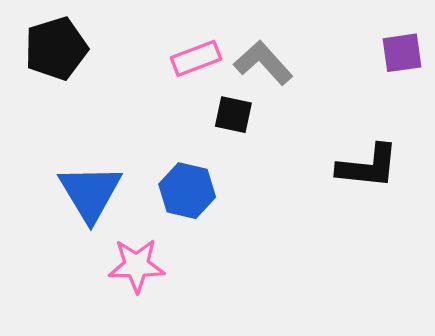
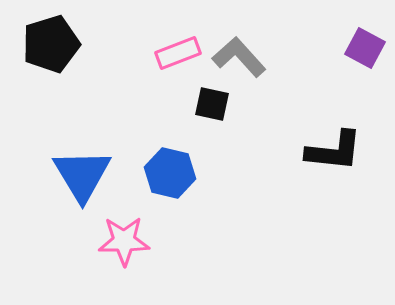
purple square: (402, 53) -> (365, 48), turned 36

